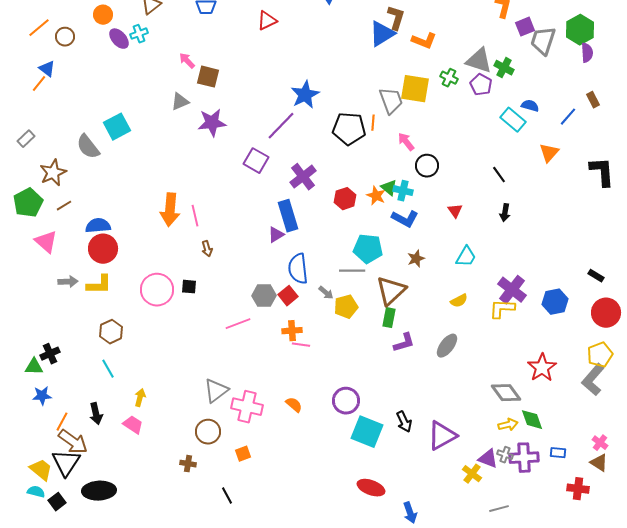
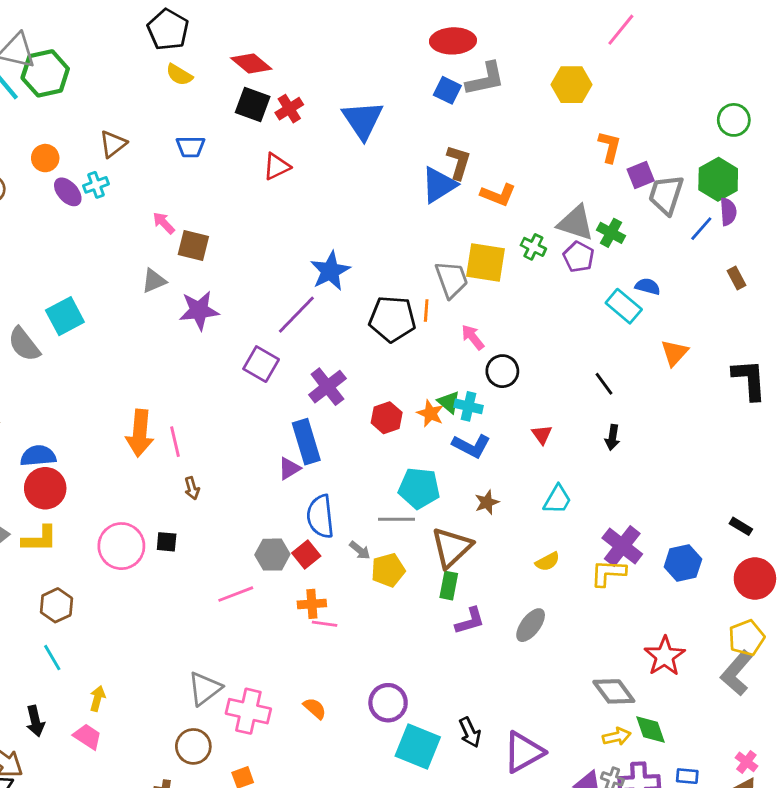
blue line: (568, 117) -> (701, 229), moved

